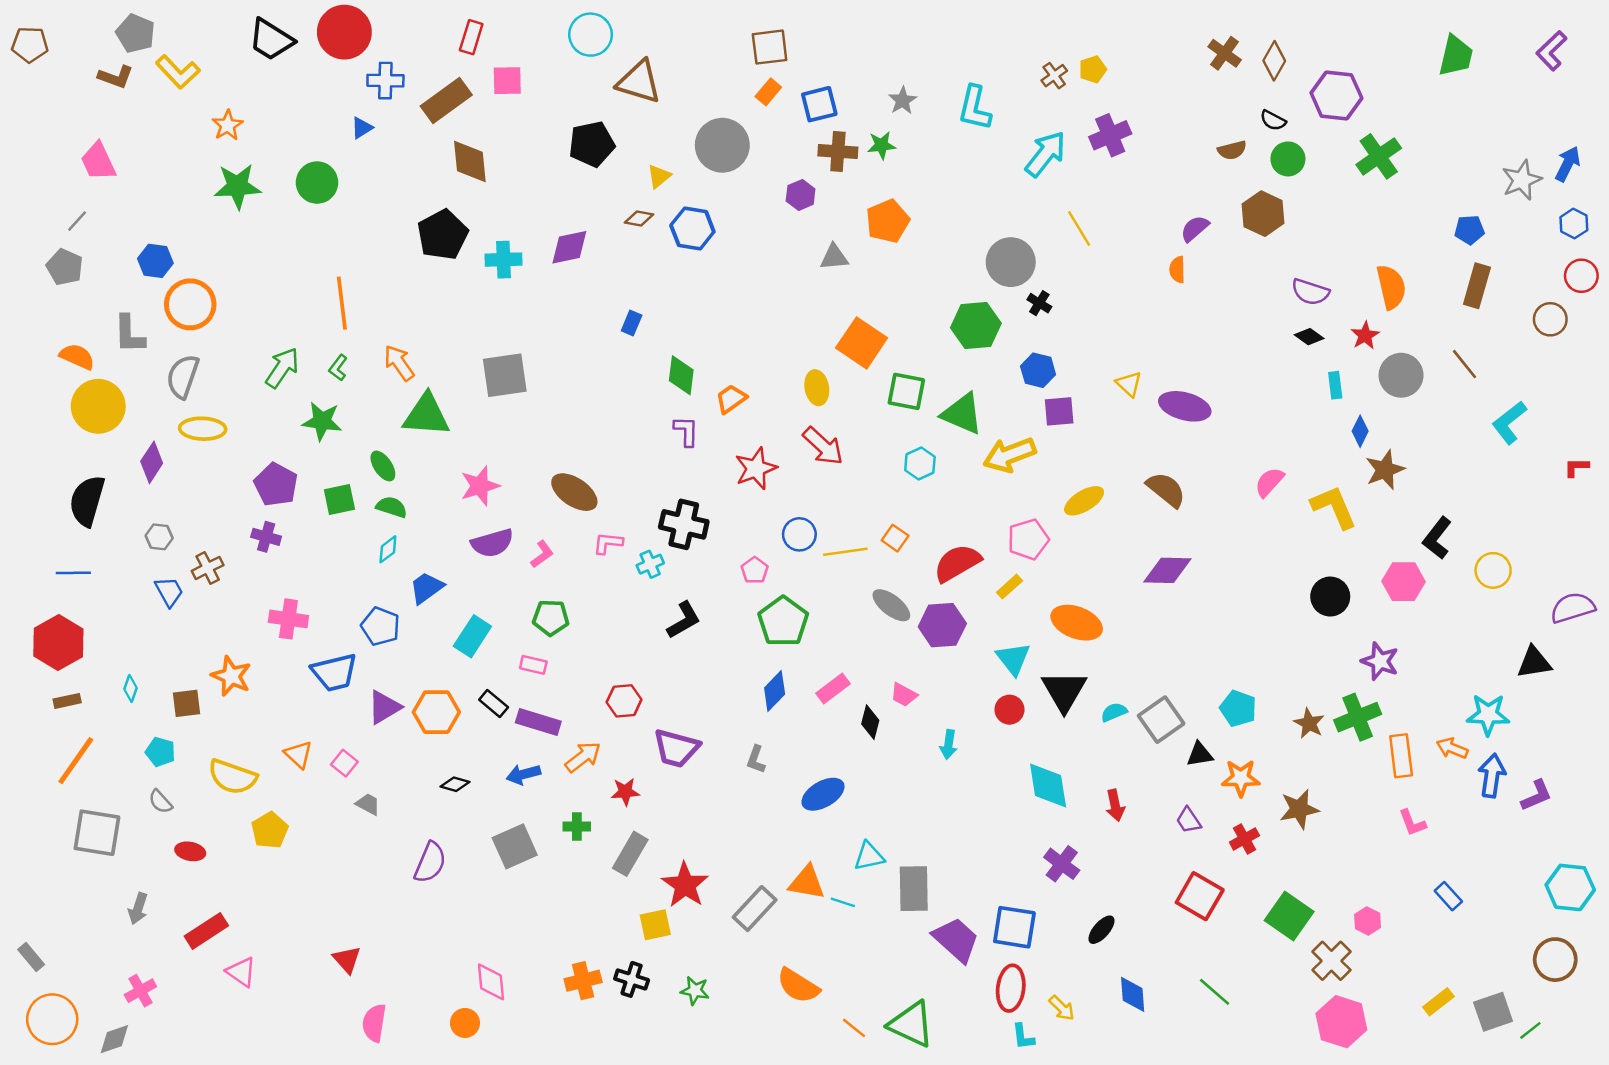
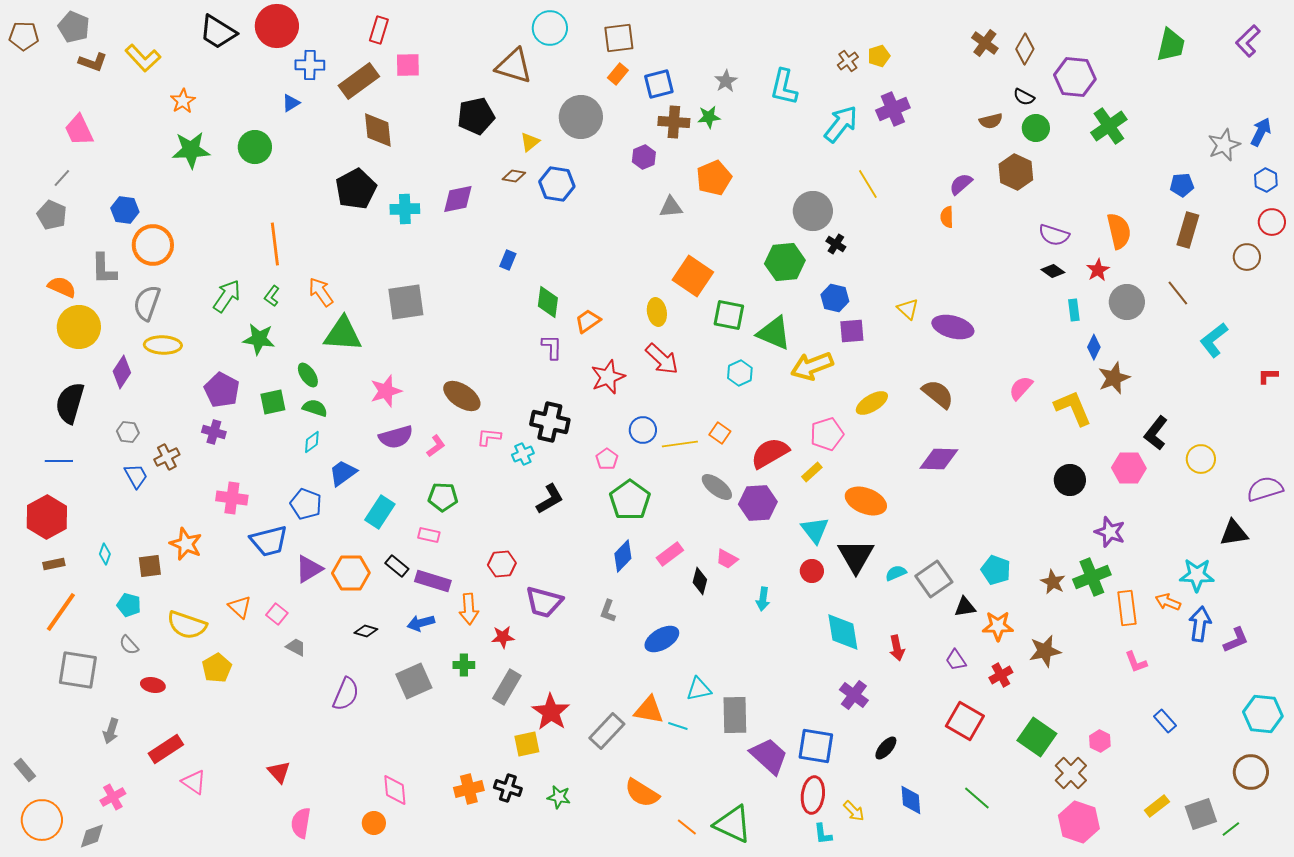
gray pentagon: (136, 33) -> (74, 27), moved
cyan circle: (591, 35) -> (550, 28), moved
orange arrow: (583, 757) -> (469, 609), turned 124

